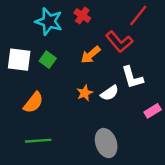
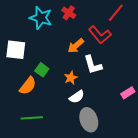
green square: (48, 60) -> (42, 70), moved
white L-shape: (132, 77) -> (93, 65), moved
white semicircle: (110, 93) -> (77, 97), moved

